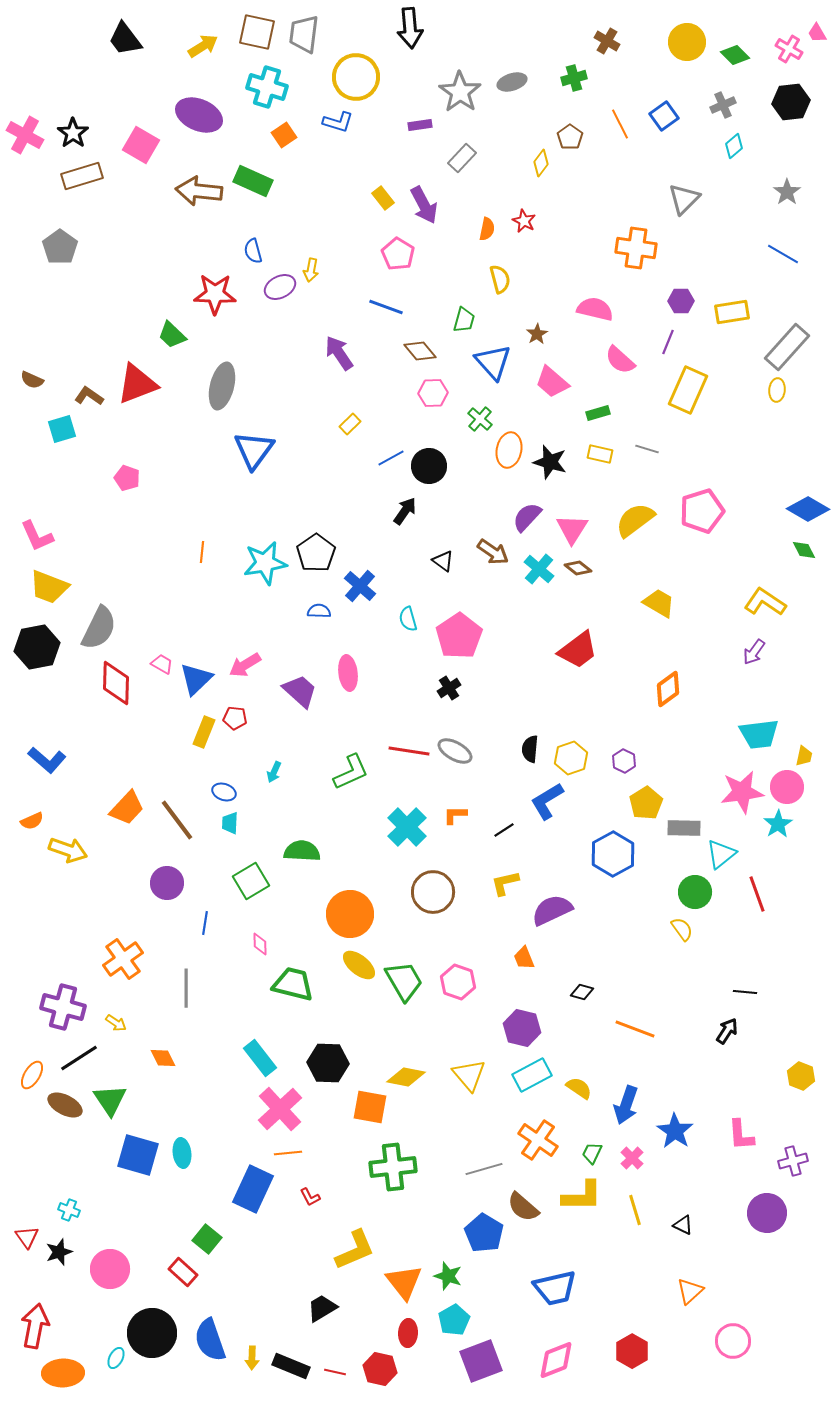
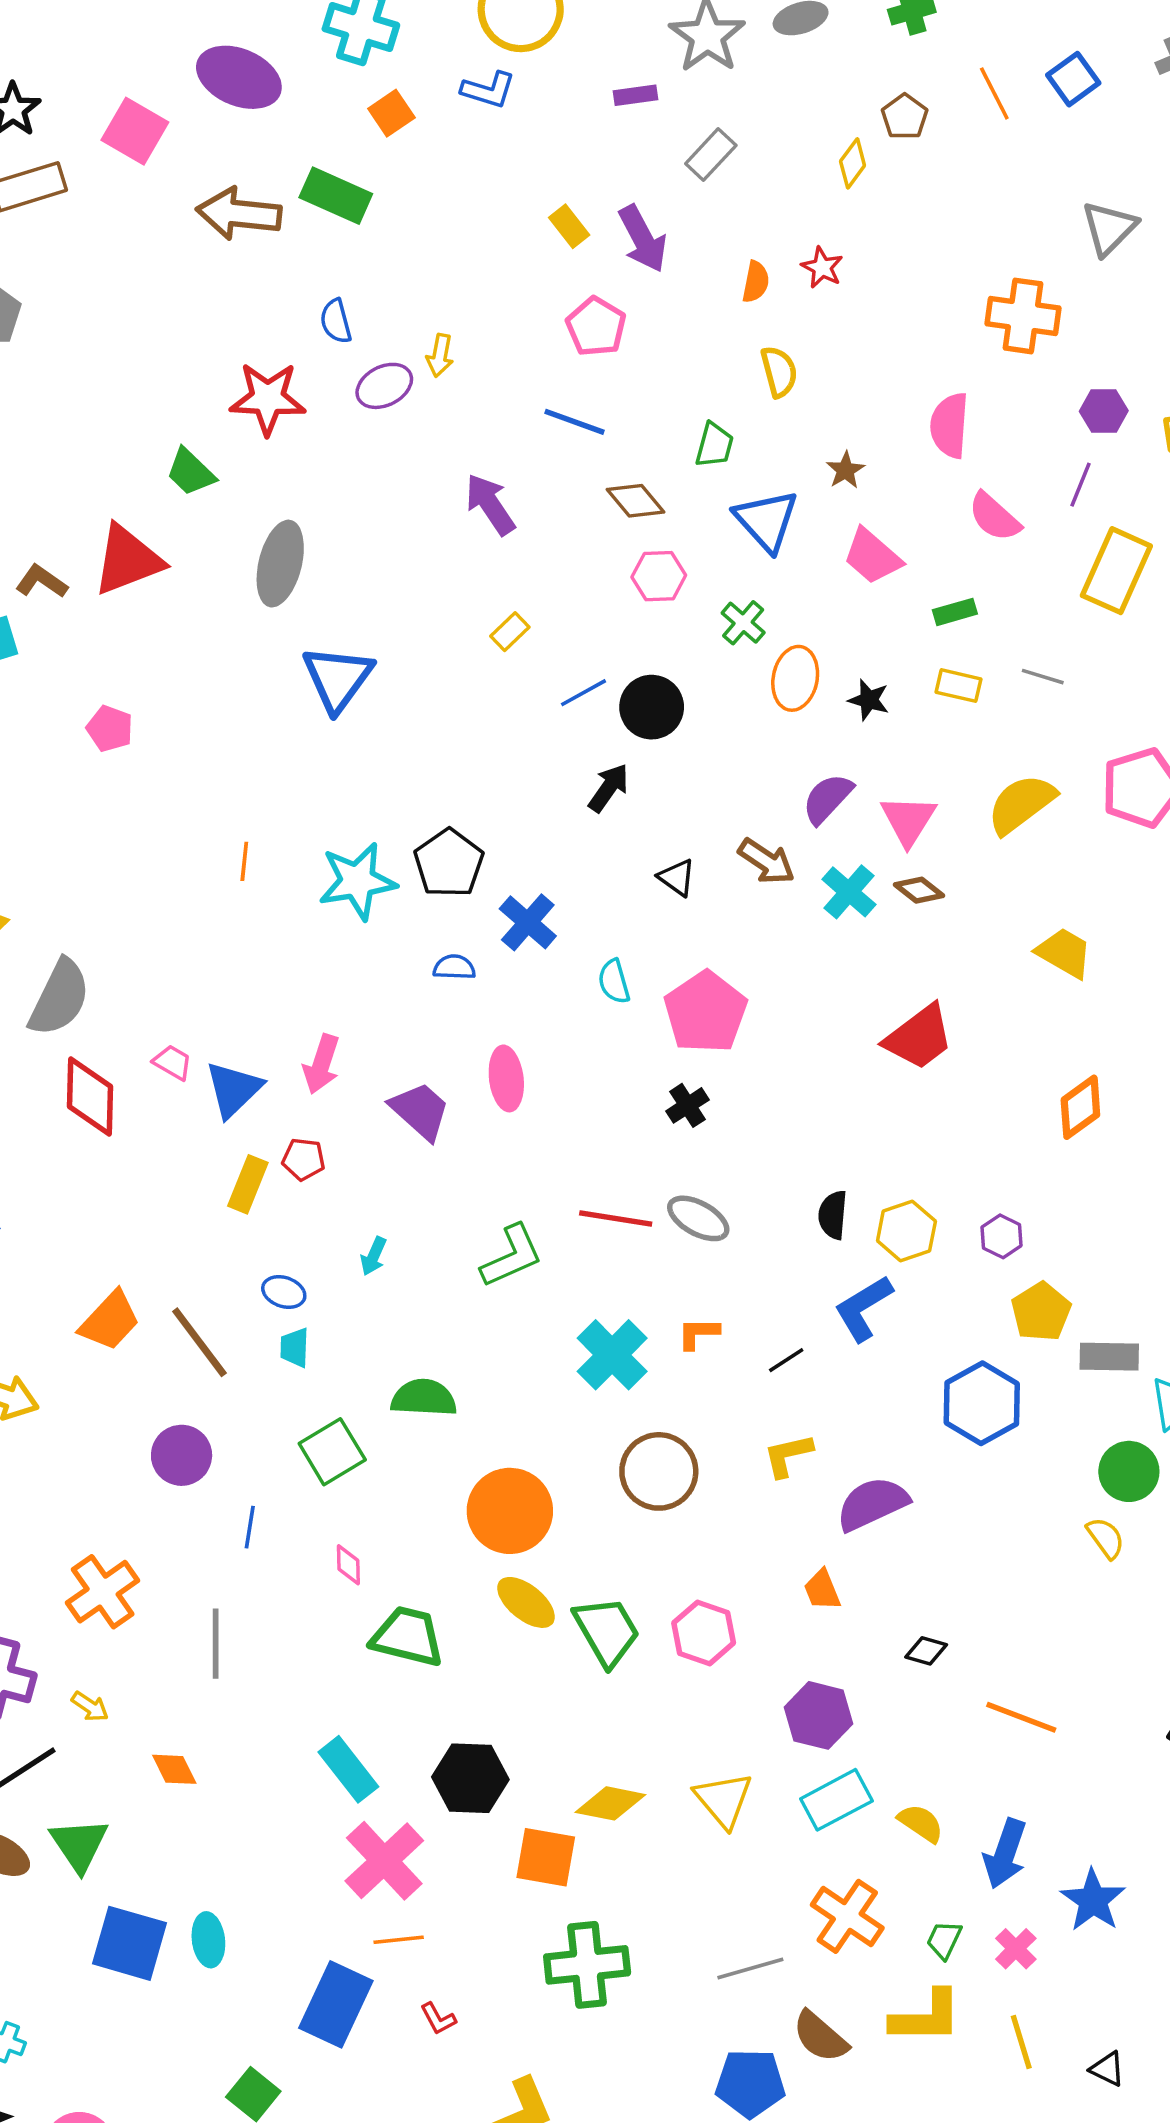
pink semicircle: (595, 309) -> (949, 425), turned -99
black star: (550, 462) -> (869, 700), size x0.7
pink arrow: (245, 665) -> (321, 1064), turned -40
blue pentagon: (484, 1233) -> (750, 2083), turned -30

